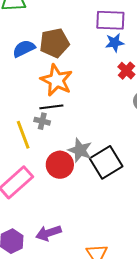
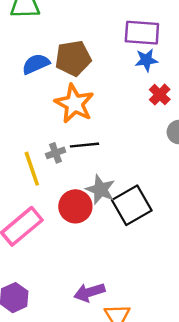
black line: (51, 107) -> (85, 145), moved
gray cross: (42, 121) -> (56, 153), turned -35
purple arrow: (48, 233) -> (89, 292), moved

